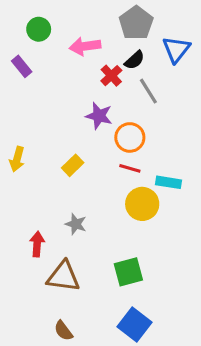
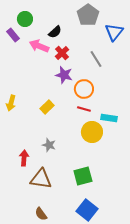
pink arrow: (85, 46) -> (39, 46), moved, turned 30
black semicircle: (134, 60) -> (55, 32), moved
purple rectangle: (22, 66) -> (13, 35), moved
red cross: (111, 76) -> (62, 53), moved

